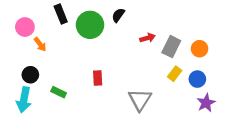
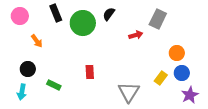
pink circle: (25, 27) -> (20, 16), moved
gray rectangle: (171, 47) -> (158, 19), moved
orange circle: (200, 49) -> (177, 53), moved
yellow rectangle: (175, 74) -> (161, 78), moved
cyan arrow: (24, 100) -> (22, 92), size x0.7

